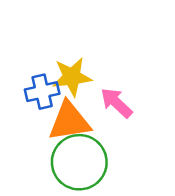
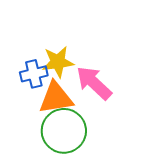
pink arrow: (116, 103) -> (94, 83), size x1.4

